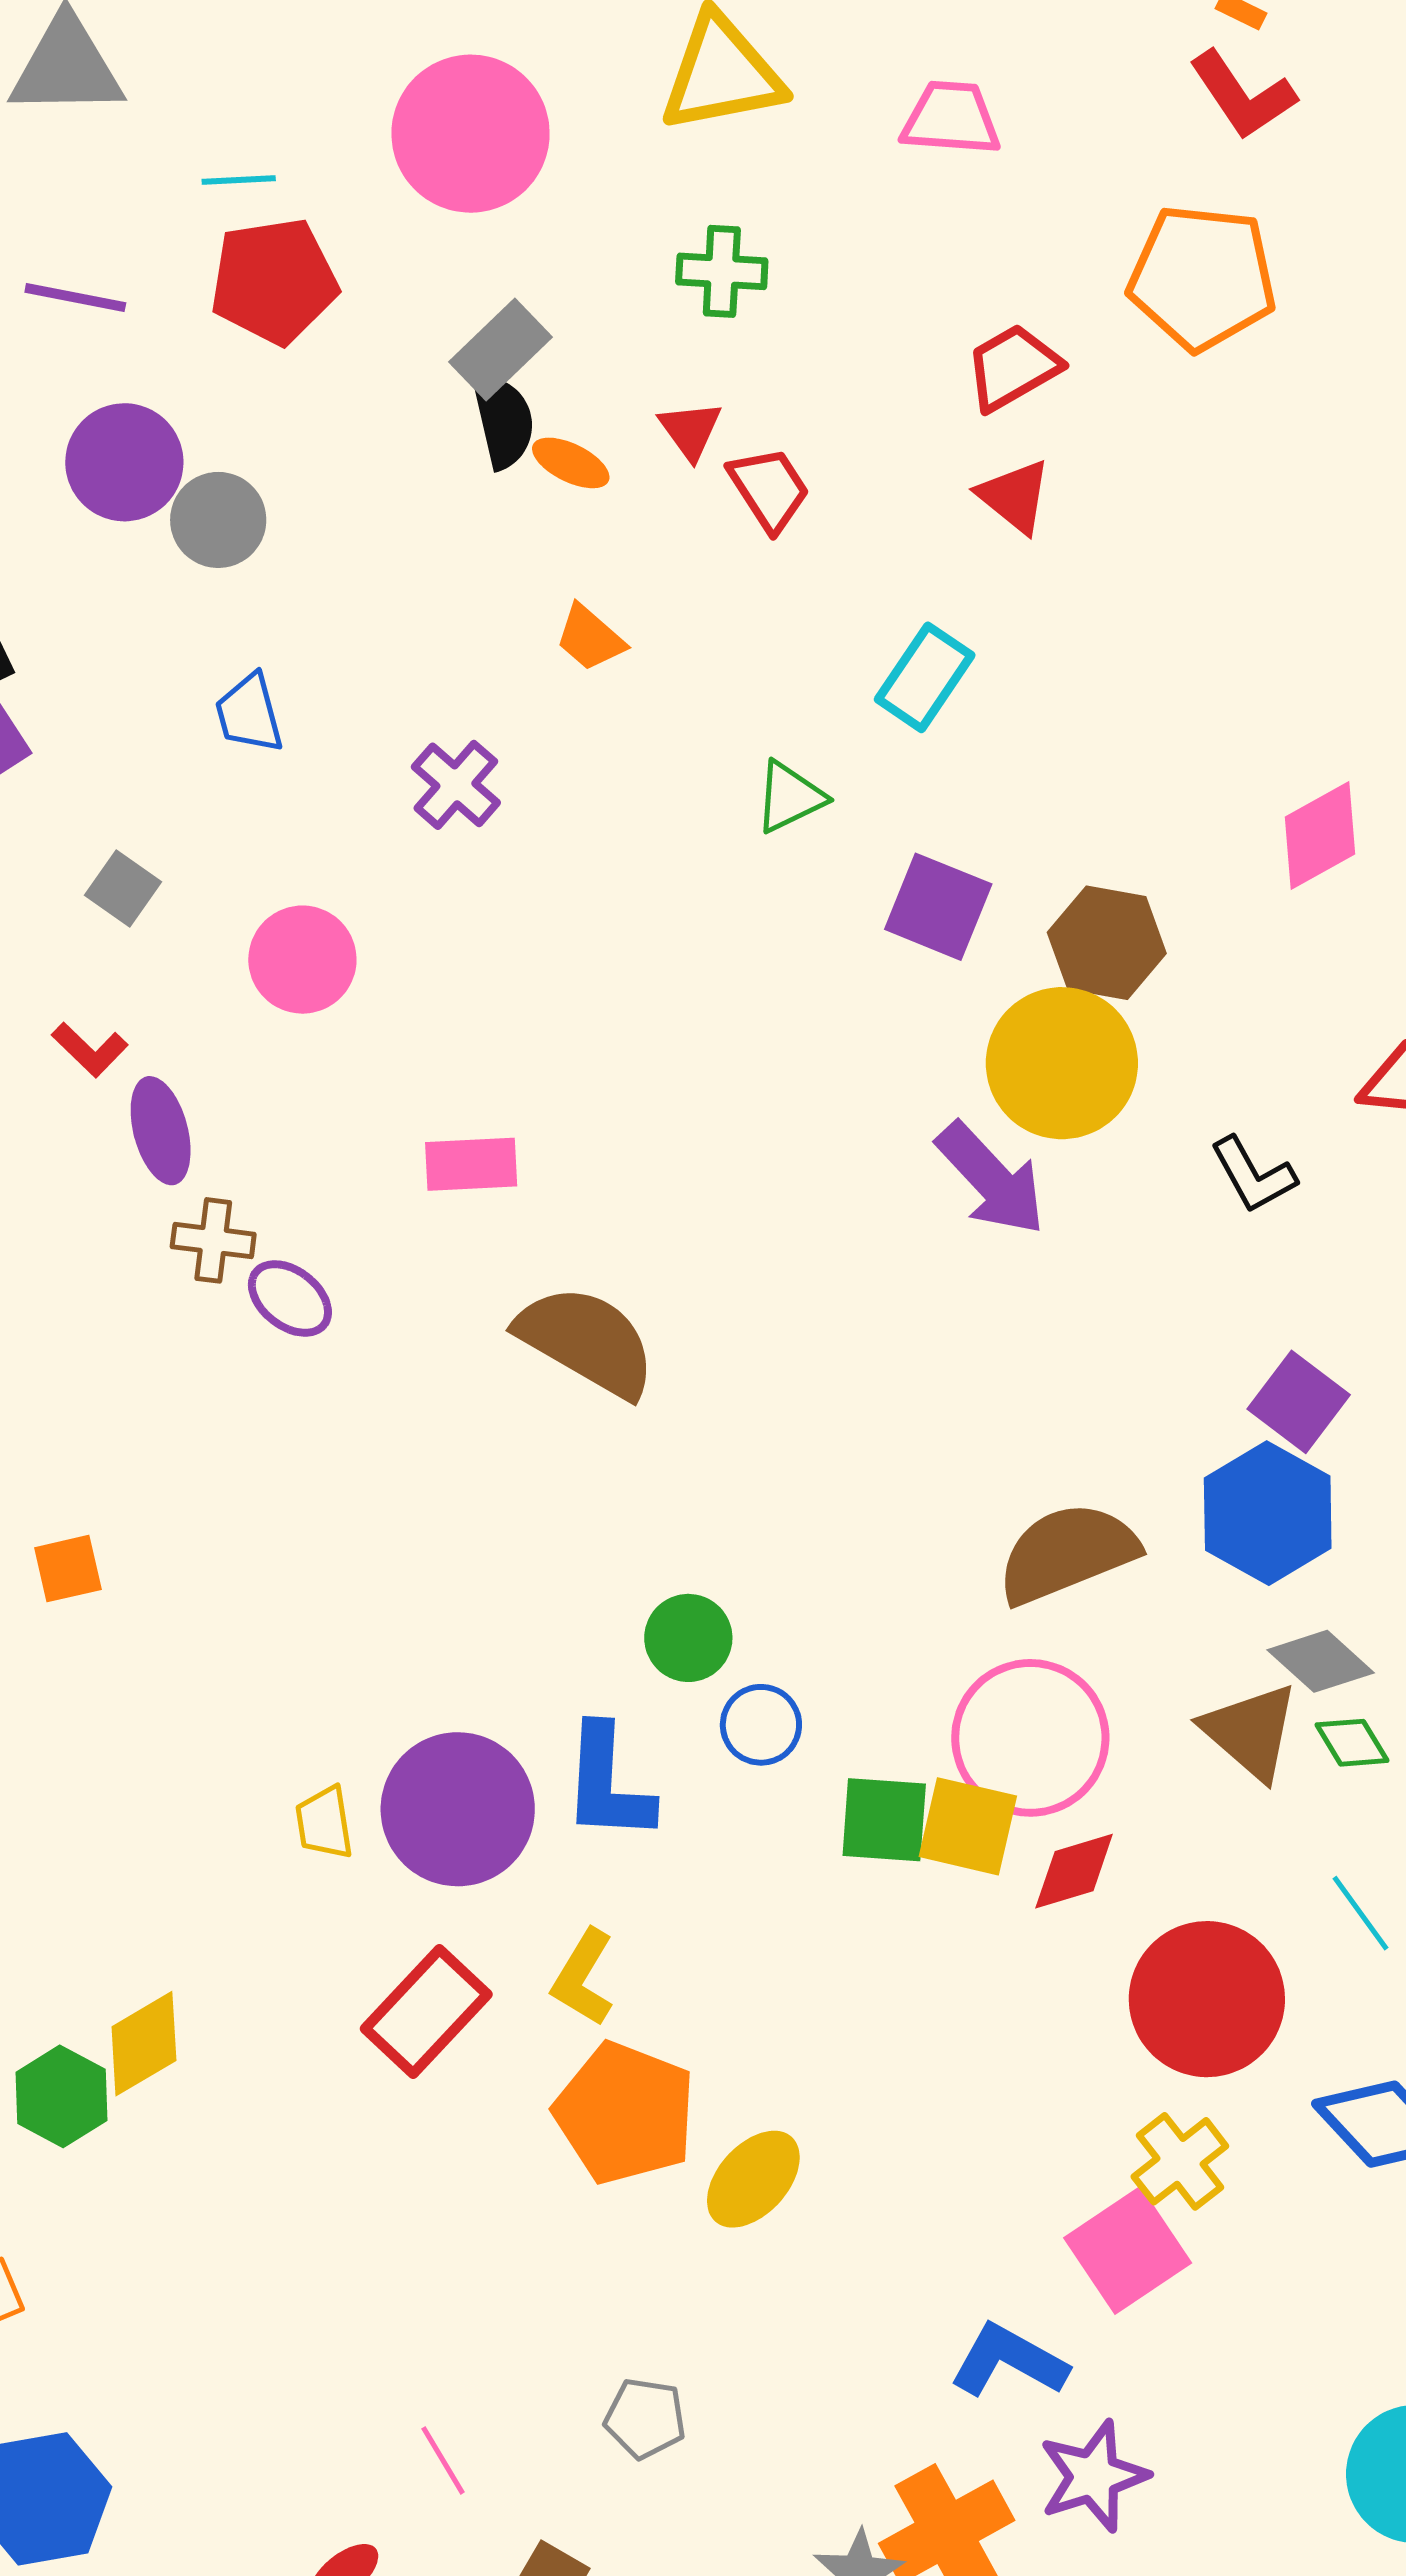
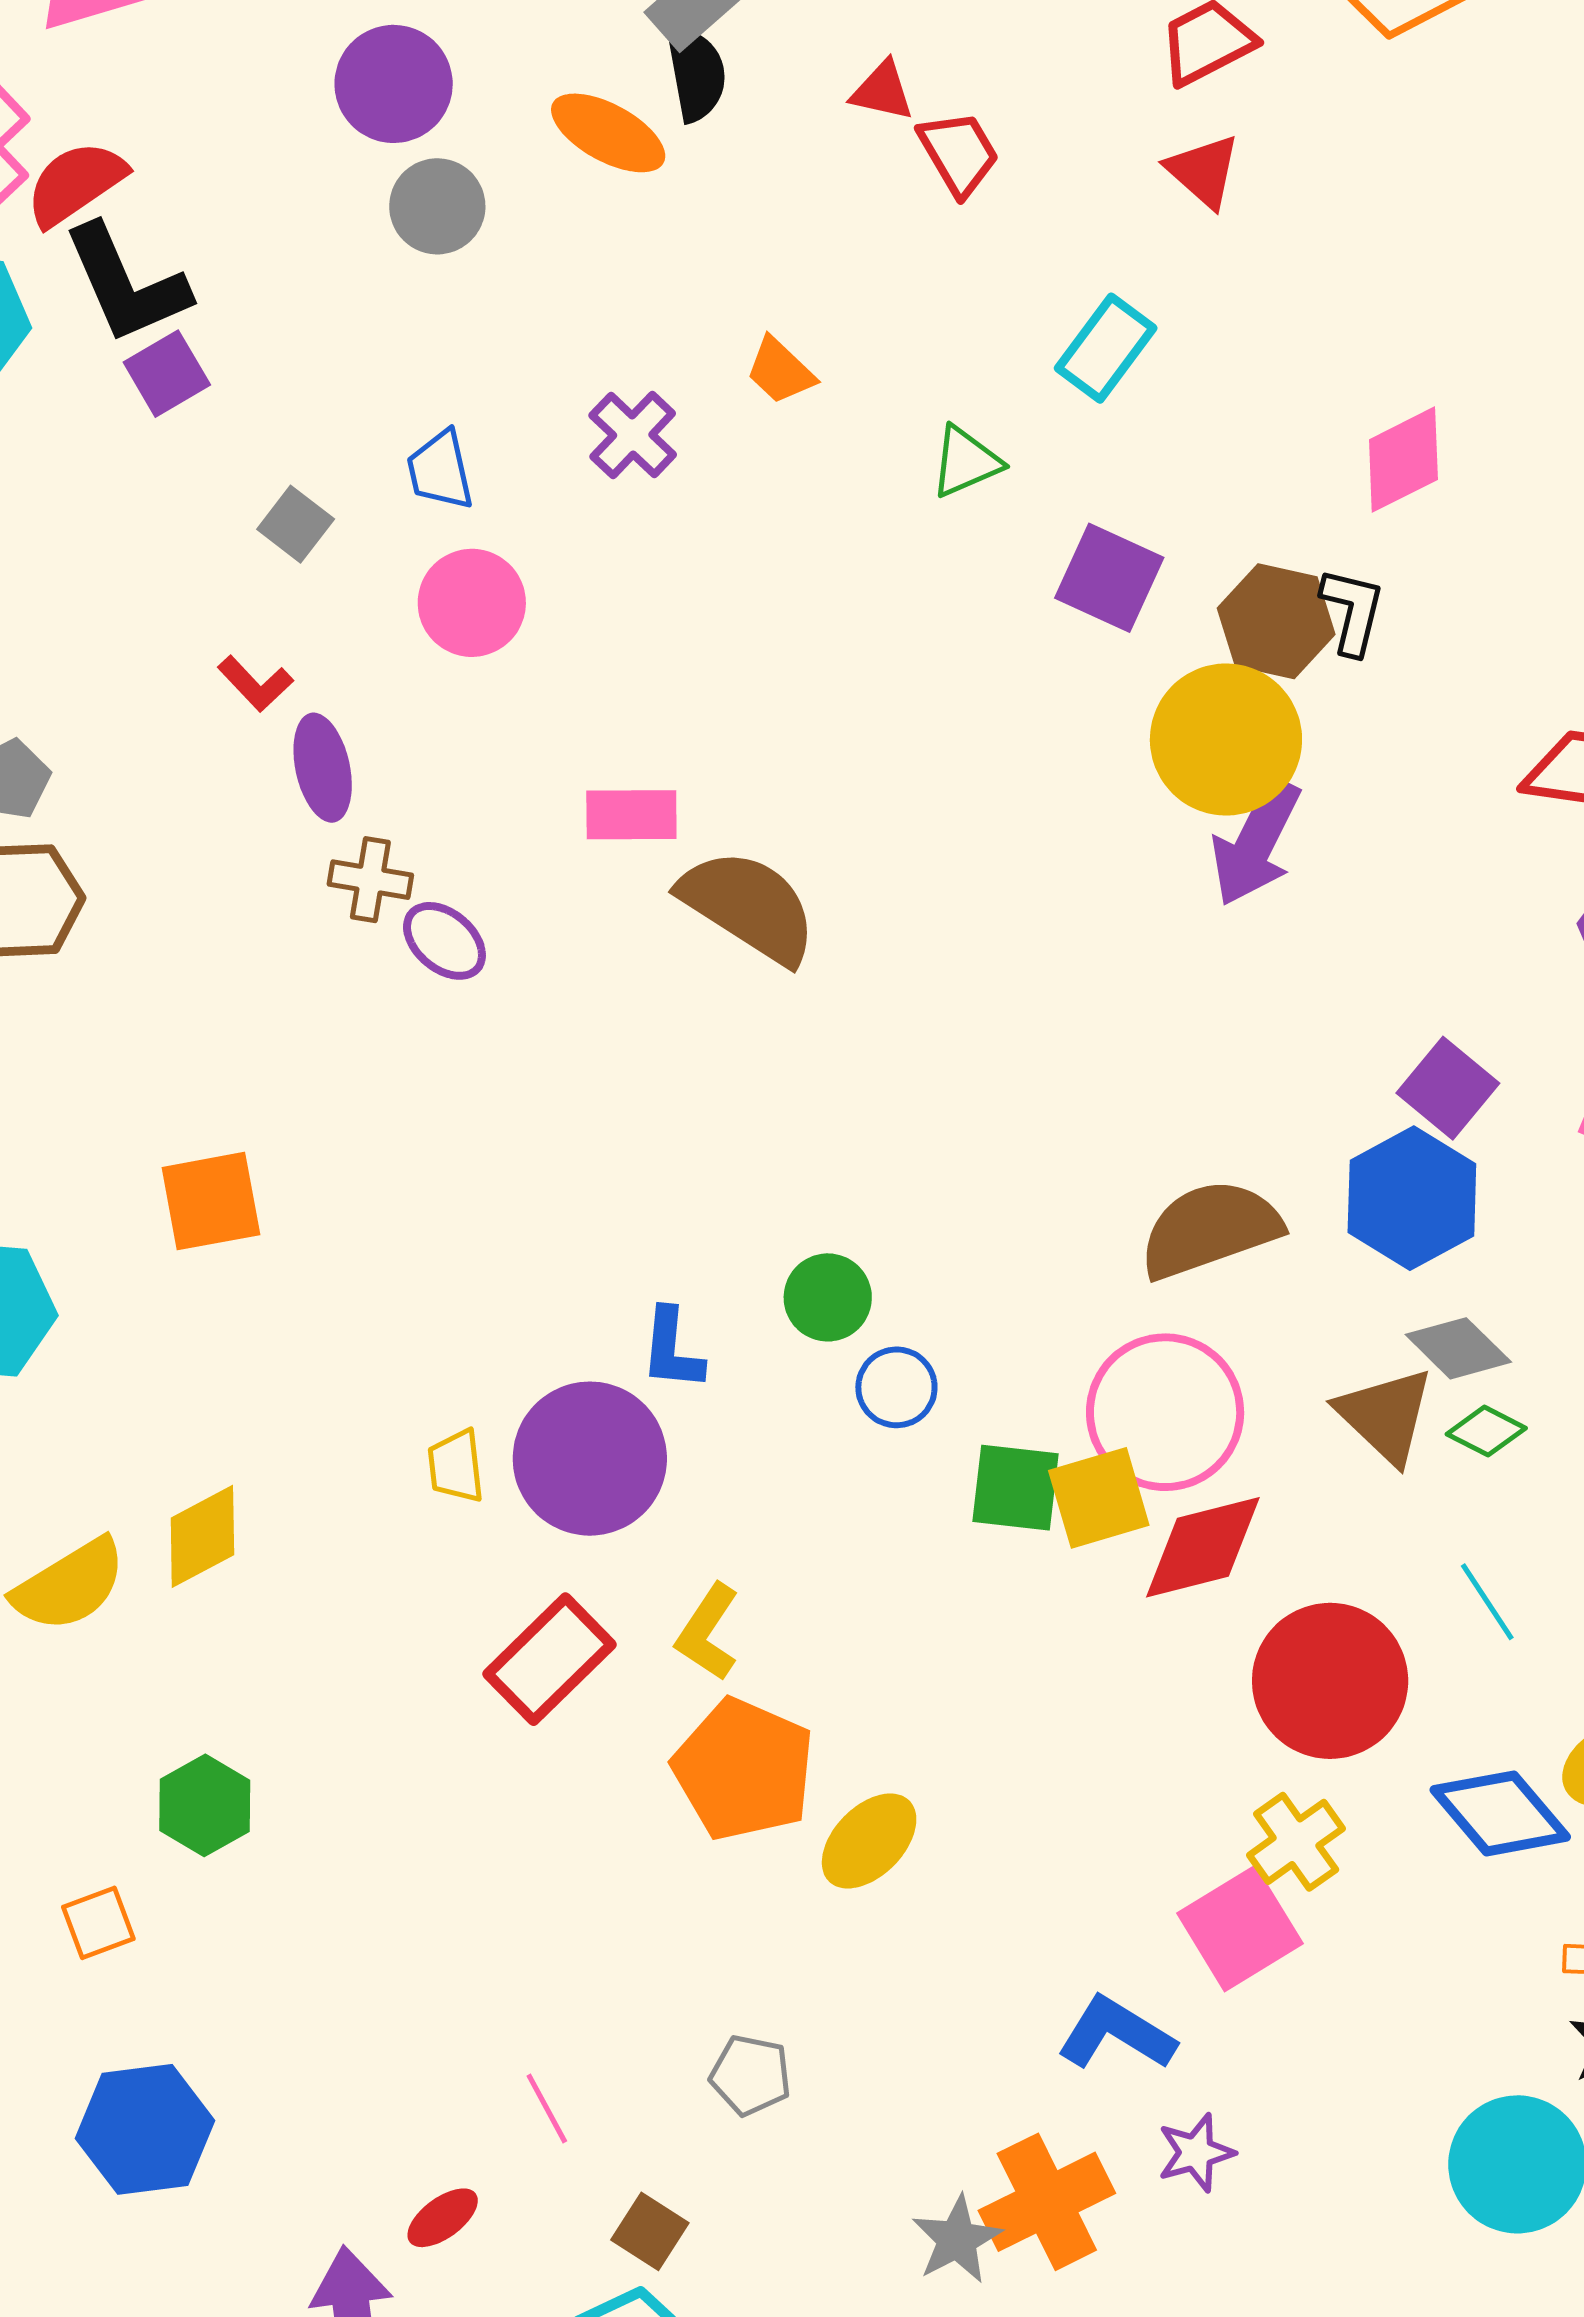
red triangle: (690, 430) -> (882, 91), turned -44
purple circle: (124, 462) -> (394, 84), moved
orange ellipse: (571, 463) -> (608, 133), moved, size x1.5
gray circle: (218, 520) -> (437, 206), moved
orange trapezoid: (590, 638) -> (780, 371), moved
blue trapezoid: (249, 714) -> (440, 470), moved
pink diamond: (1320, 835) -> (1403, 460), moved
black L-shape: (1253, 1175) -> (1352, 611), moved, turned -140
purple arrow: (991, 1179) -> (1256, 842), moved, turned 67
brown semicircle: (587, 1341) -> (749, 906), moved
orange square: (68, 1569) -> (211, 1201), size x1.5
green diamond: (1352, 1743) -> (1486, 1431), turned -34
blue L-shape: (608, 1783) -> (672, 1349), moved, size x0.7
yellow square: (968, 1826) -> (1099, 1498), turned -32
red diamond: (1074, 1871) -> (1203, 1547), size x1.4
yellow diamond: (144, 2044) -> (202, 1536), moved
green hexagon: (61, 2096) -> (205, 1805), moved
purple star: (1093, 2476) -> (1196, 2153), size x0.7

